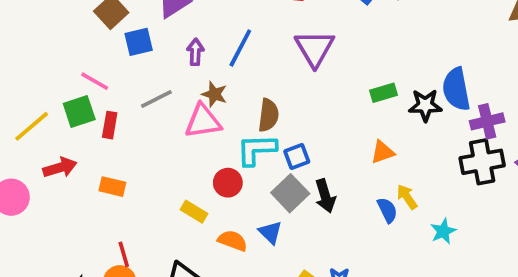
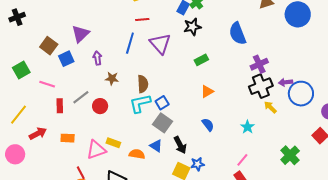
blue line: (240, 48) -> (130, 43), moved
blue semicircle: (456, 89) -> (238, 34), moved
gray line: (156, 99) -> (81, 97), moved
black star: (425, 105) -> (192, 27), moved
green square: (79, 112) -> (21, 70), moved
pink triangle: (203, 121) -> (96, 150), moved
red circle: (228, 183) -> (100, 106), moved
black arrow: (325, 196) -> (180, 145), moved
yellow arrow: (407, 197) -> (270, 107), moved
blue semicircle: (387, 210) -> (208, 125), moved

